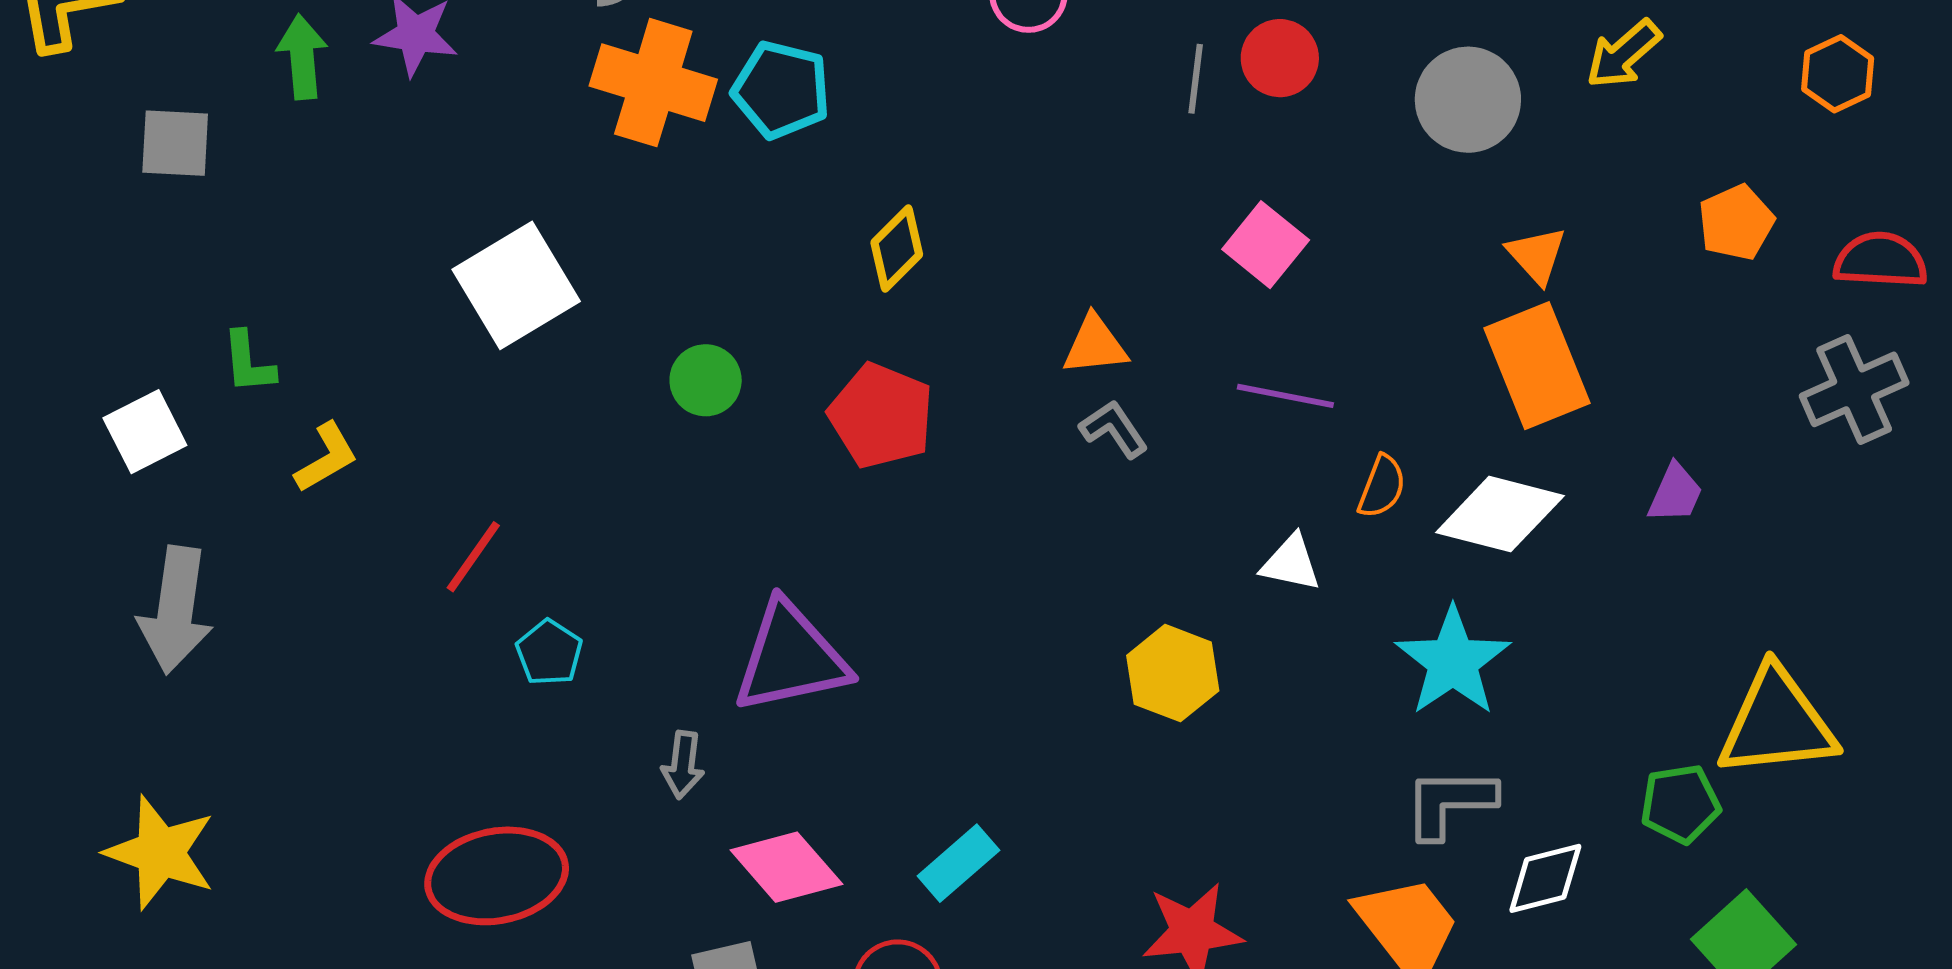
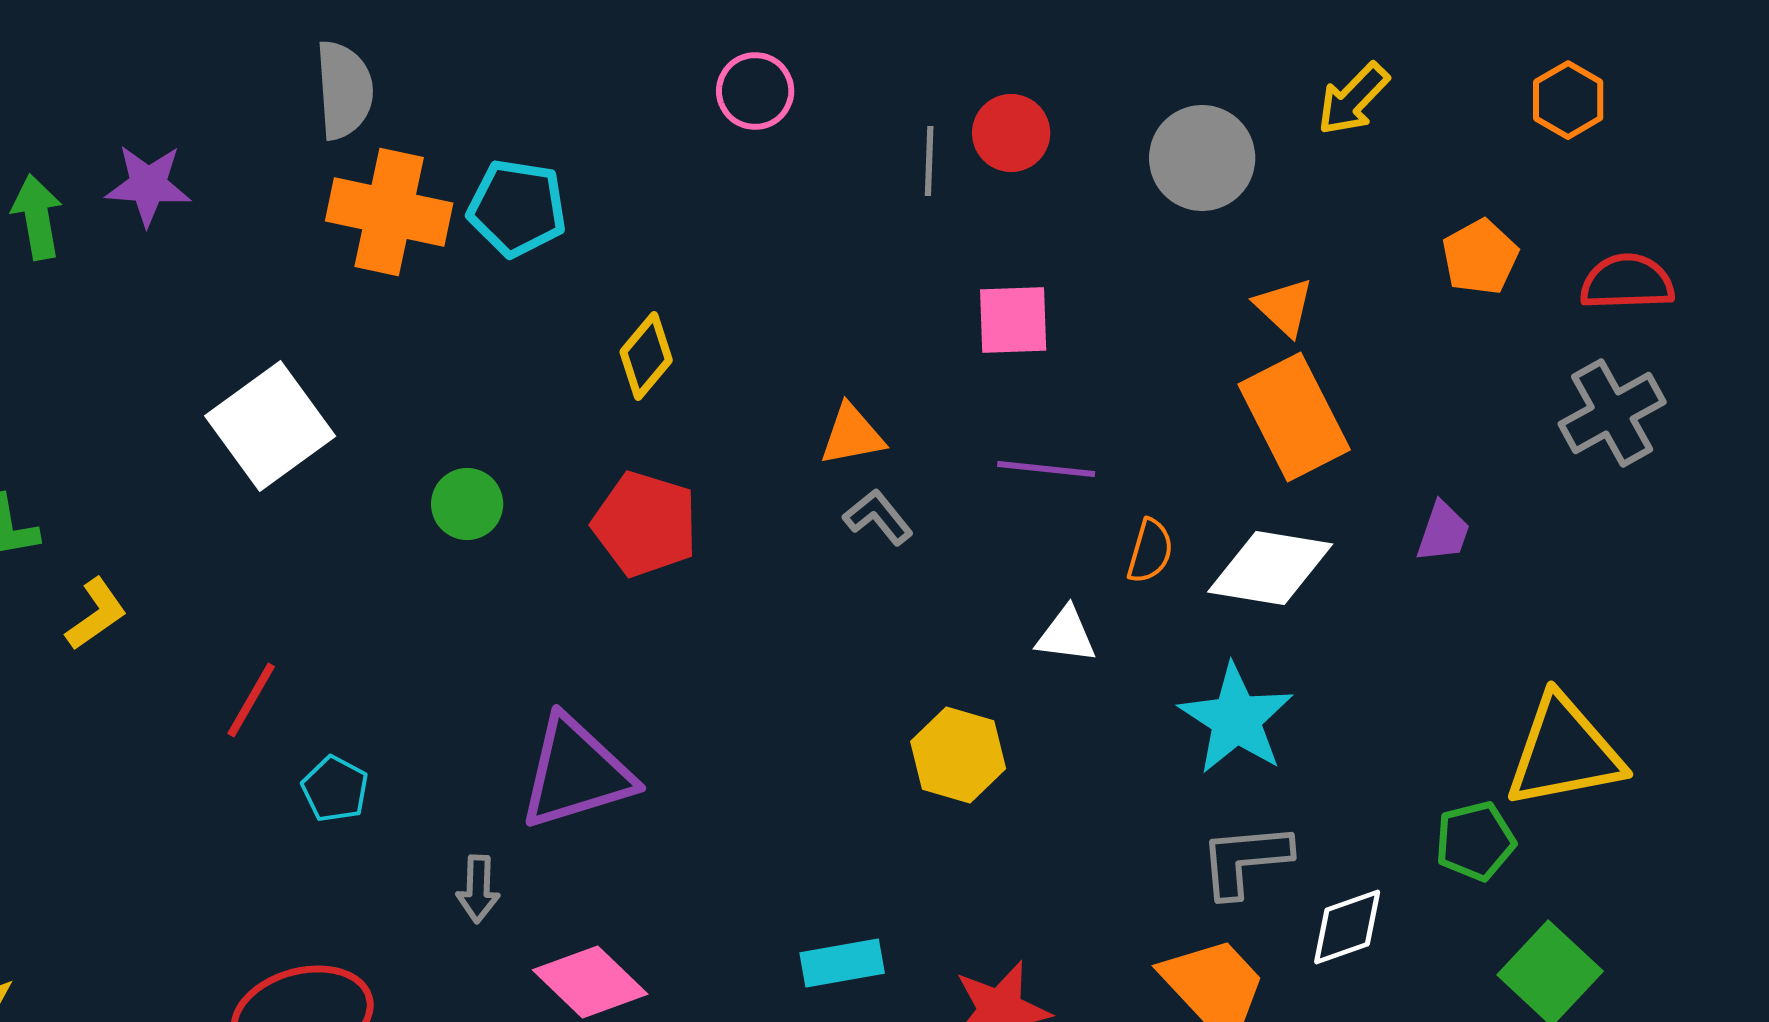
pink square: (1266, 245) -> (1013, 320), turned -36
cyan rectangle: (958, 863) -> (842, 963), moved, turned 36

